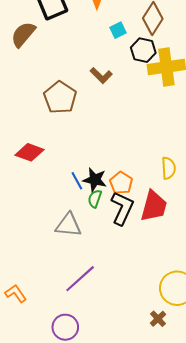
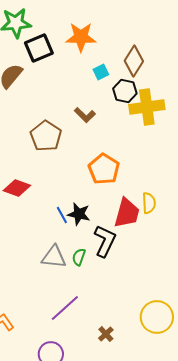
orange pentagon: (121, 183) -> (104, 169), moved, size x1.4
green semicircle: (95, 199) -> (79, 257), moved
red trapezoid: (154, 206) -> (127, 213), moved
brown cross: (158, 319) -> (106, 334), moved

